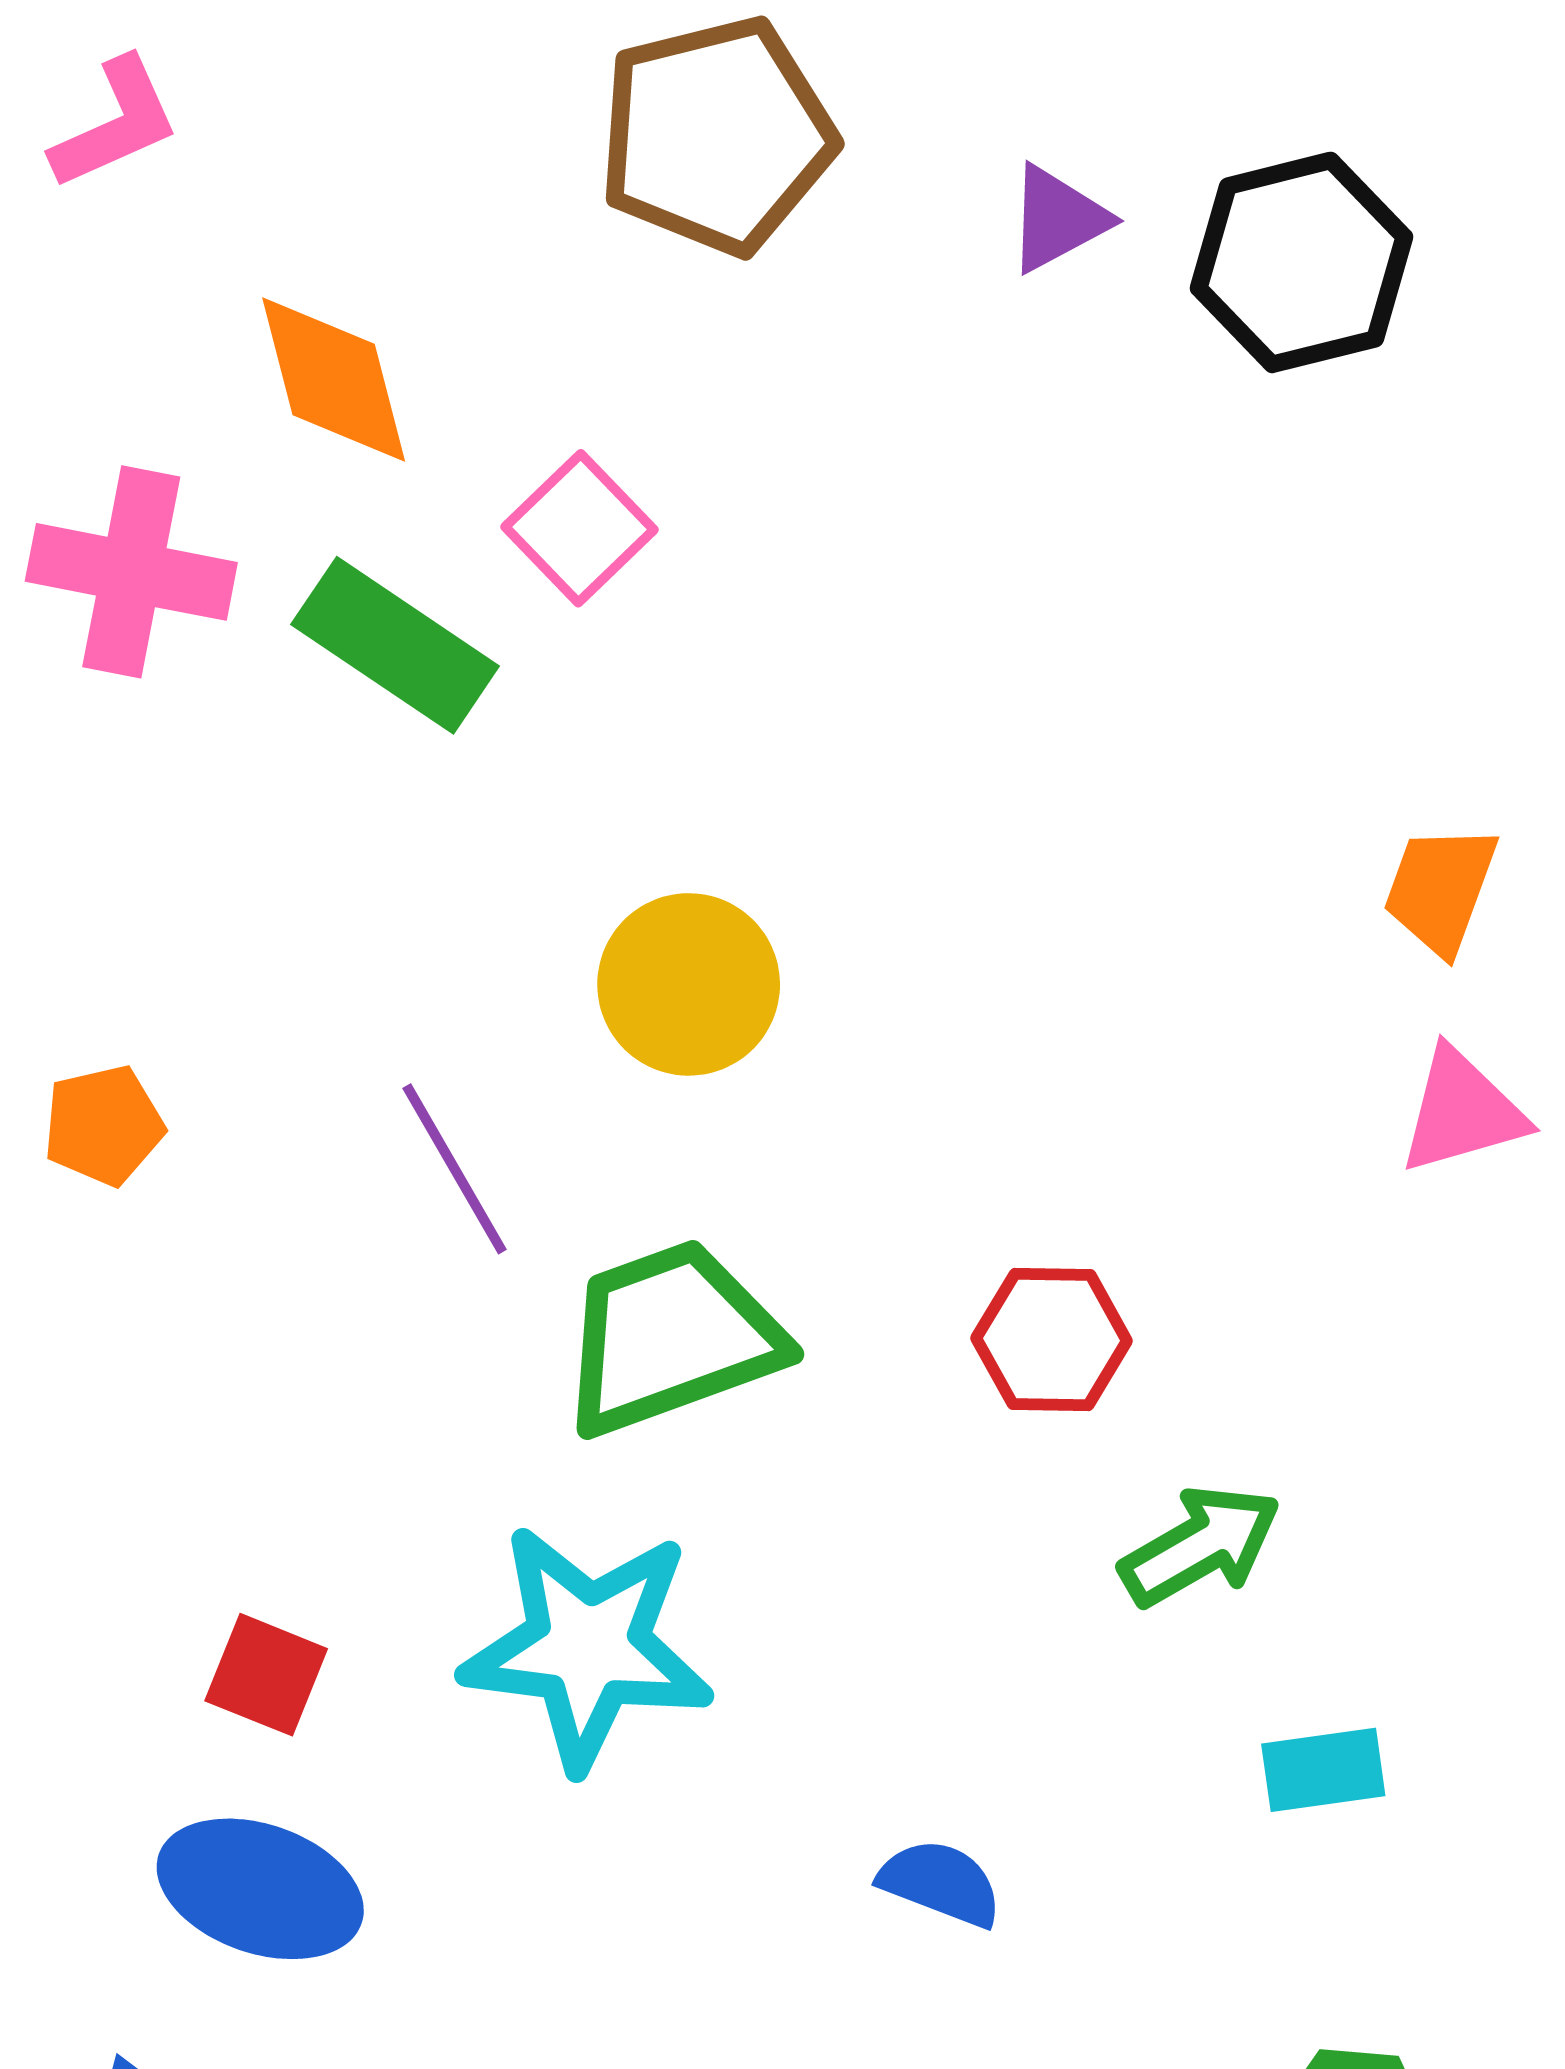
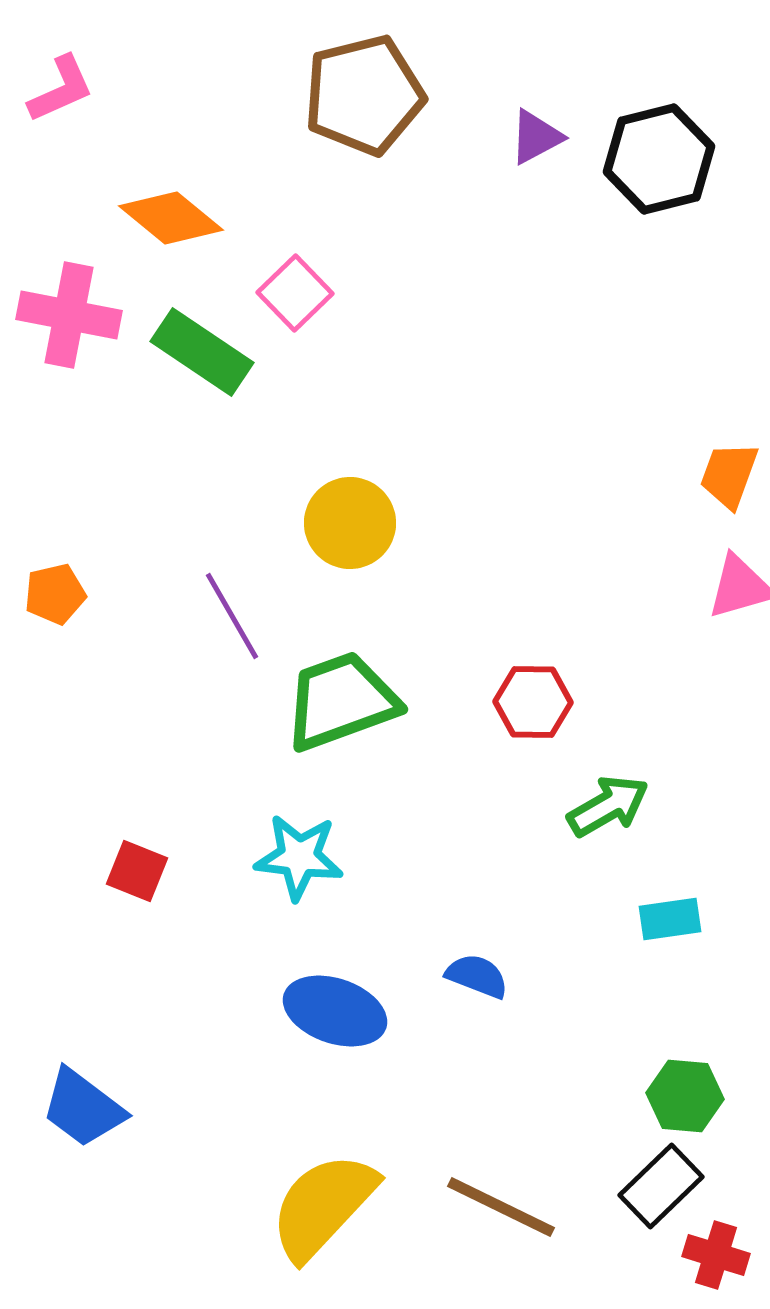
orange diamond: (334, 380) -> (171, 218), turned -36
cyan star: (587, 1647) -> (299, 857), size x0.7
blue ellipse: (260, 1889) -> (335, 1011), moved

